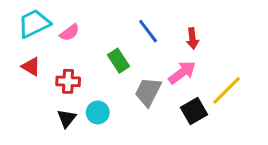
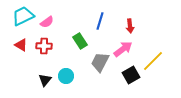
blue line: (148, 31) -> (100, 21), turned 54
red cross: (68, 81) -> (44, 46), moved

